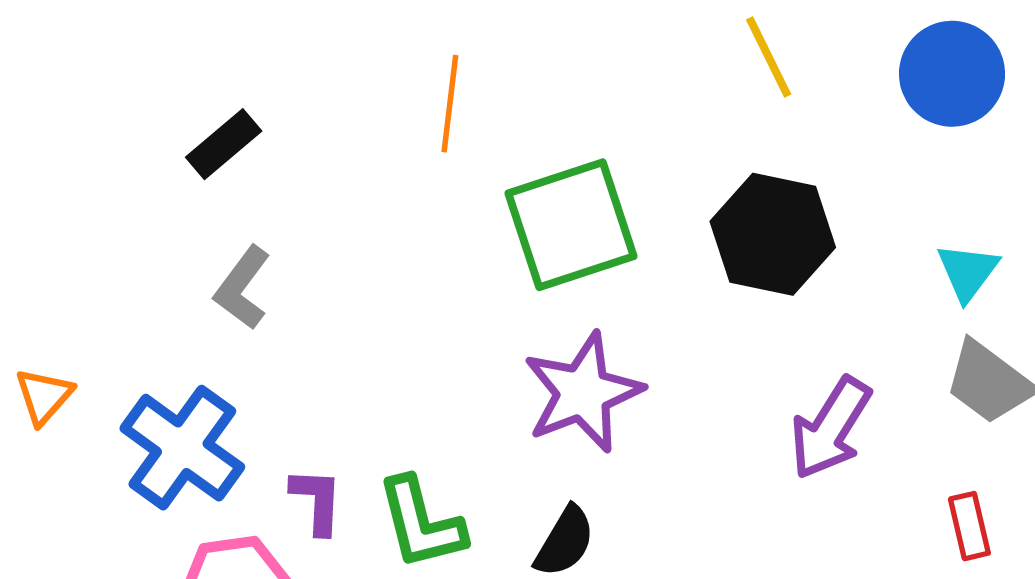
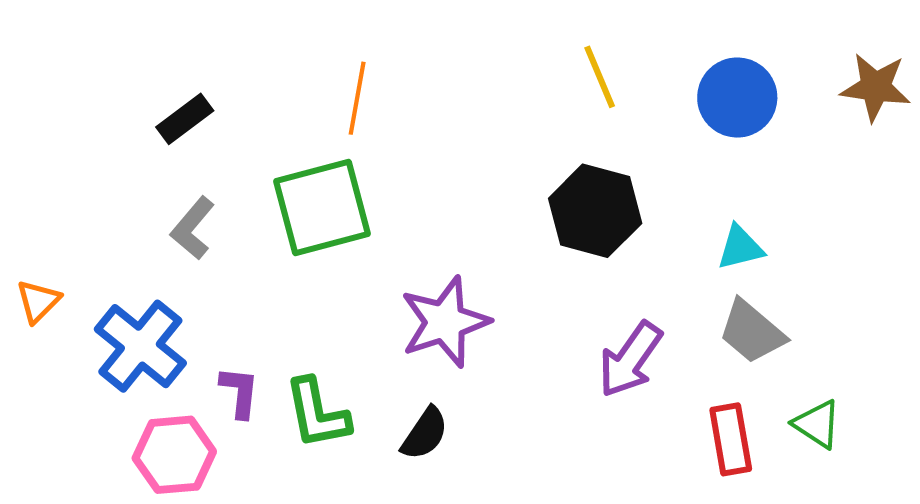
green square: (571, 225) -> (322, 208), moved
cyan triangle: (968, 272) -> (740, 248), turned 36
red rectangle: (969, 526) -> (731, 439), size x1.4

